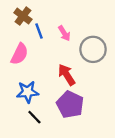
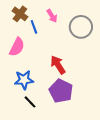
pink arrow: (64, 33) -> (52, 16), moved
gray circle: (93, 49) -> (81, 27), moved

